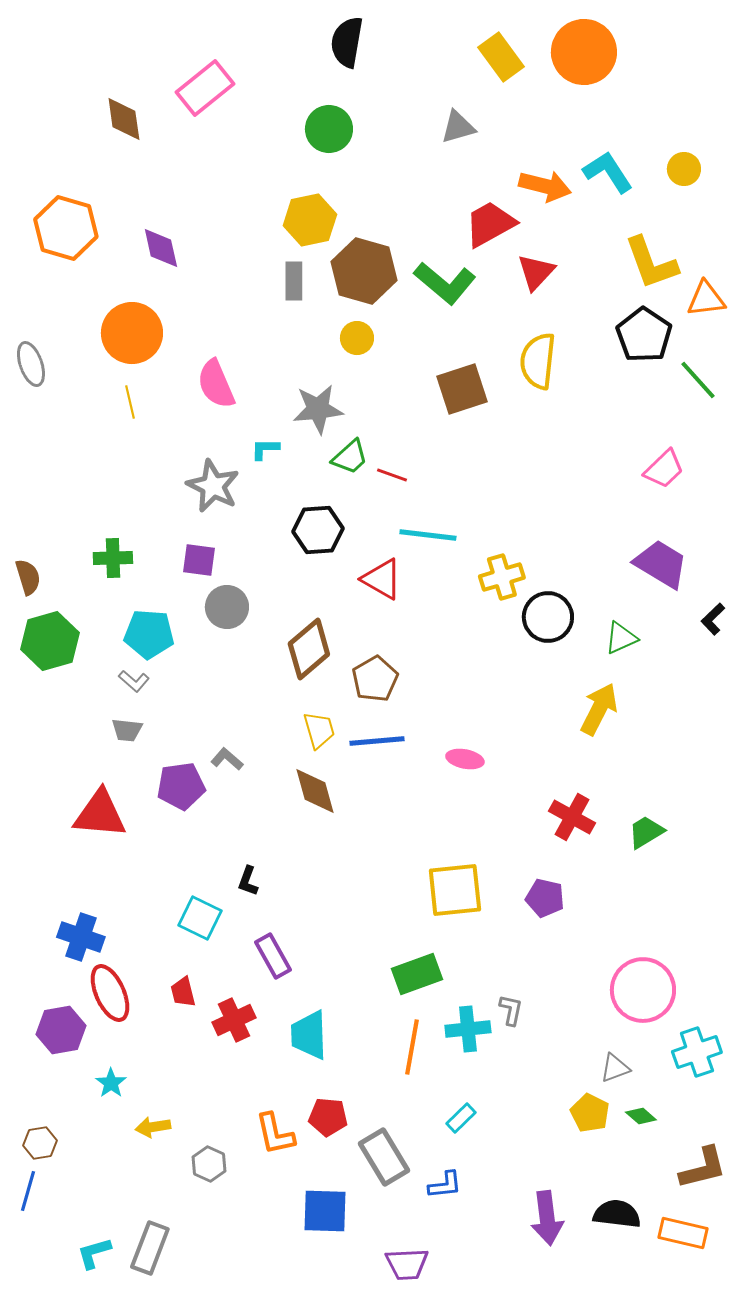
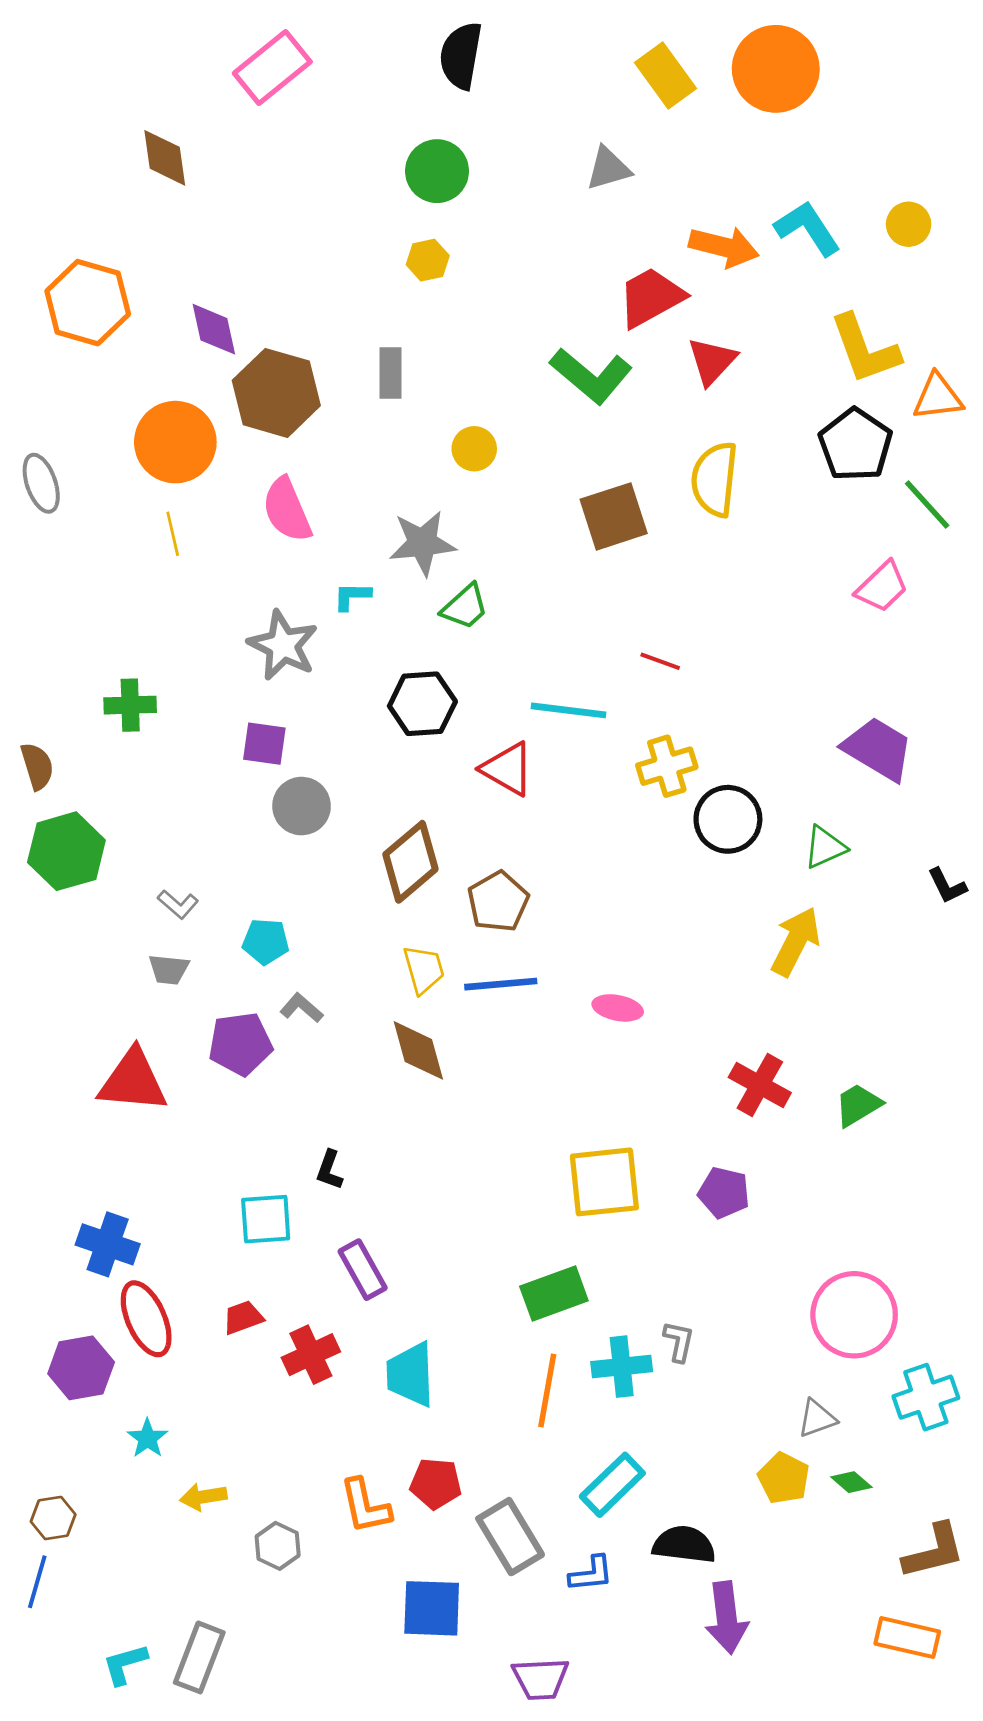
pink rectangle: (205, 88) -> (272, 68), moved
yellow hexagon: (310, 220) -> (428, 260), moved, size x0.6
brown hexagon: (364, 271) -> (276, 393), moved
pink trapezoid: (664, 469) -> (882, 587), moved
red line: (392, 475) -> (660, 661), moved
green cross: (113, 558) -> (130, 705), moved
black L-shape: (713, 619) -> (947, 886), moved, turned -72
cyan pentagon: (149, 634) -> (266, 942), moved, size x0.7
cyan square: (200, 918) -> (266, 1219), turned -30
red trapezoid: (183, 992) -> (243, 1317), turned 84
cyan rectangle: (461, 1118) -> (612, 1485), size x1.6
black semicircle: (617, 1214) -> (684, 1545), moved

